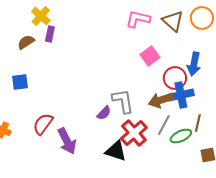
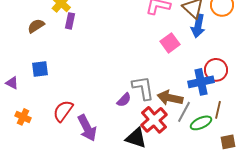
brown semicircle: (26, 42) -> (36, 26), moved
blue arrow: (194, 64) -> (198, 26), moved
red circle: (175, 78) -> (216, 70), moved
brown arrow: (161, 100) -> (170, 98), moved, turned 30

